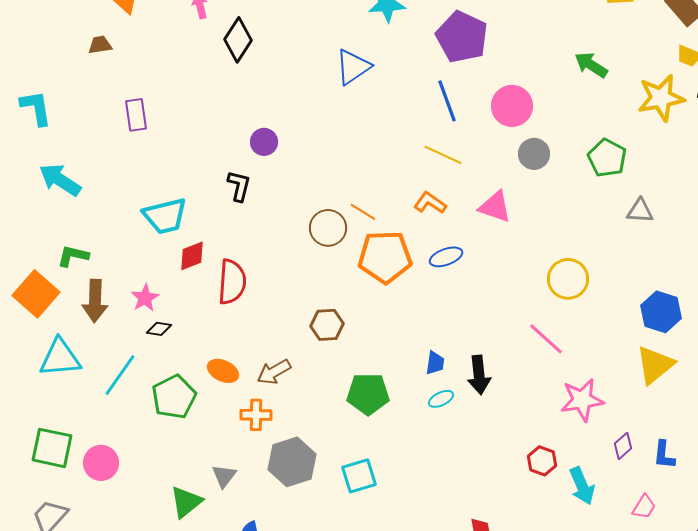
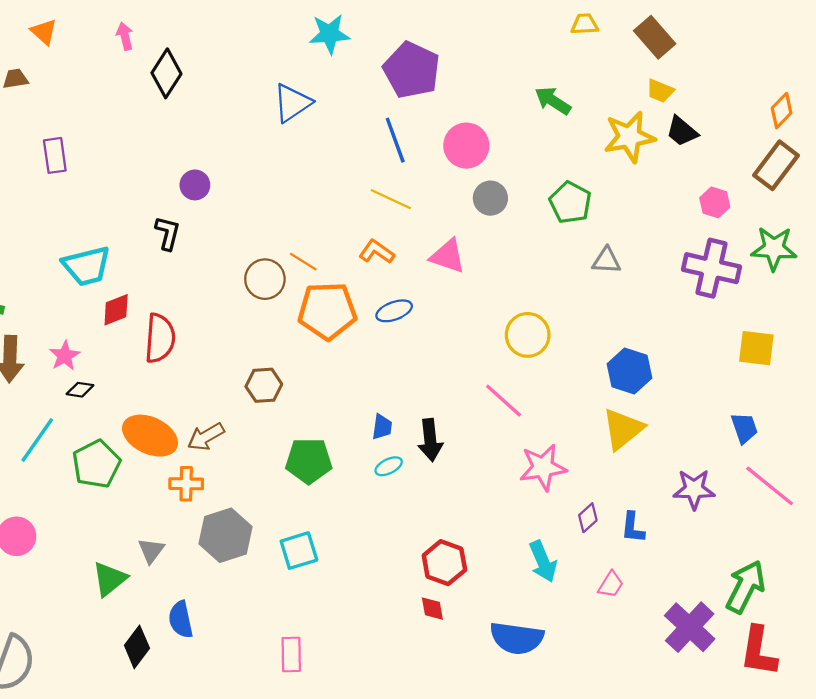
orange ellipse: (223, 371) -> (150, 436), size x1.6
red hexagon: (542, 461) -> (444, 563), moved, size x1.4

